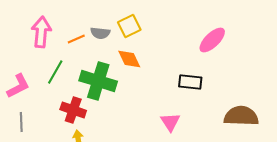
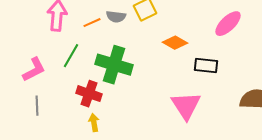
orange diamond: (129, 59) -> (175, 43), moved, turned -35
pink triangle: (170, 122) -> (186, 106), size x1.5

